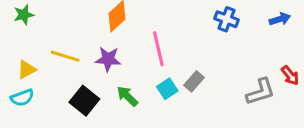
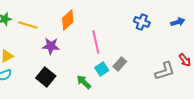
yellow line: (65, 56) -> (28, 25), moved
purple star: (108, 59) -> (51, 46), moved
green arrow: (127, 96) -> (84, 82), moved

